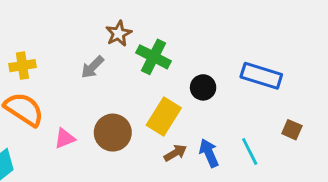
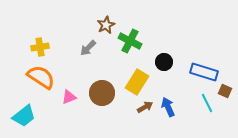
blue rectangle: (261, 76) -> (204, 72), moved
cyan line: (250, 152) -> (207, 103), moved

